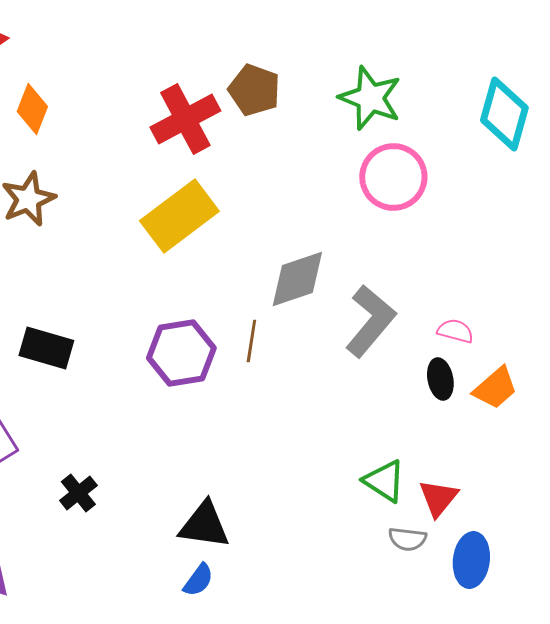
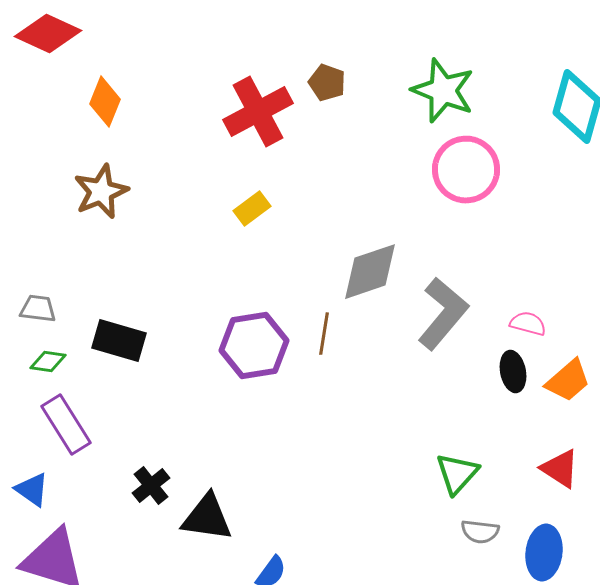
brown pentagon: (254, 90) -> (327, 83), size x0.7
yellow rectangle: (179, 216) -> (252, 209), size x0.5
green triangle: (384, 481) -> (457, 474), turned 39
red triangle: (438, 498) -> (560, 469), moved, turned -36
black triangle: (204, 525) -> (207, 518), moved

